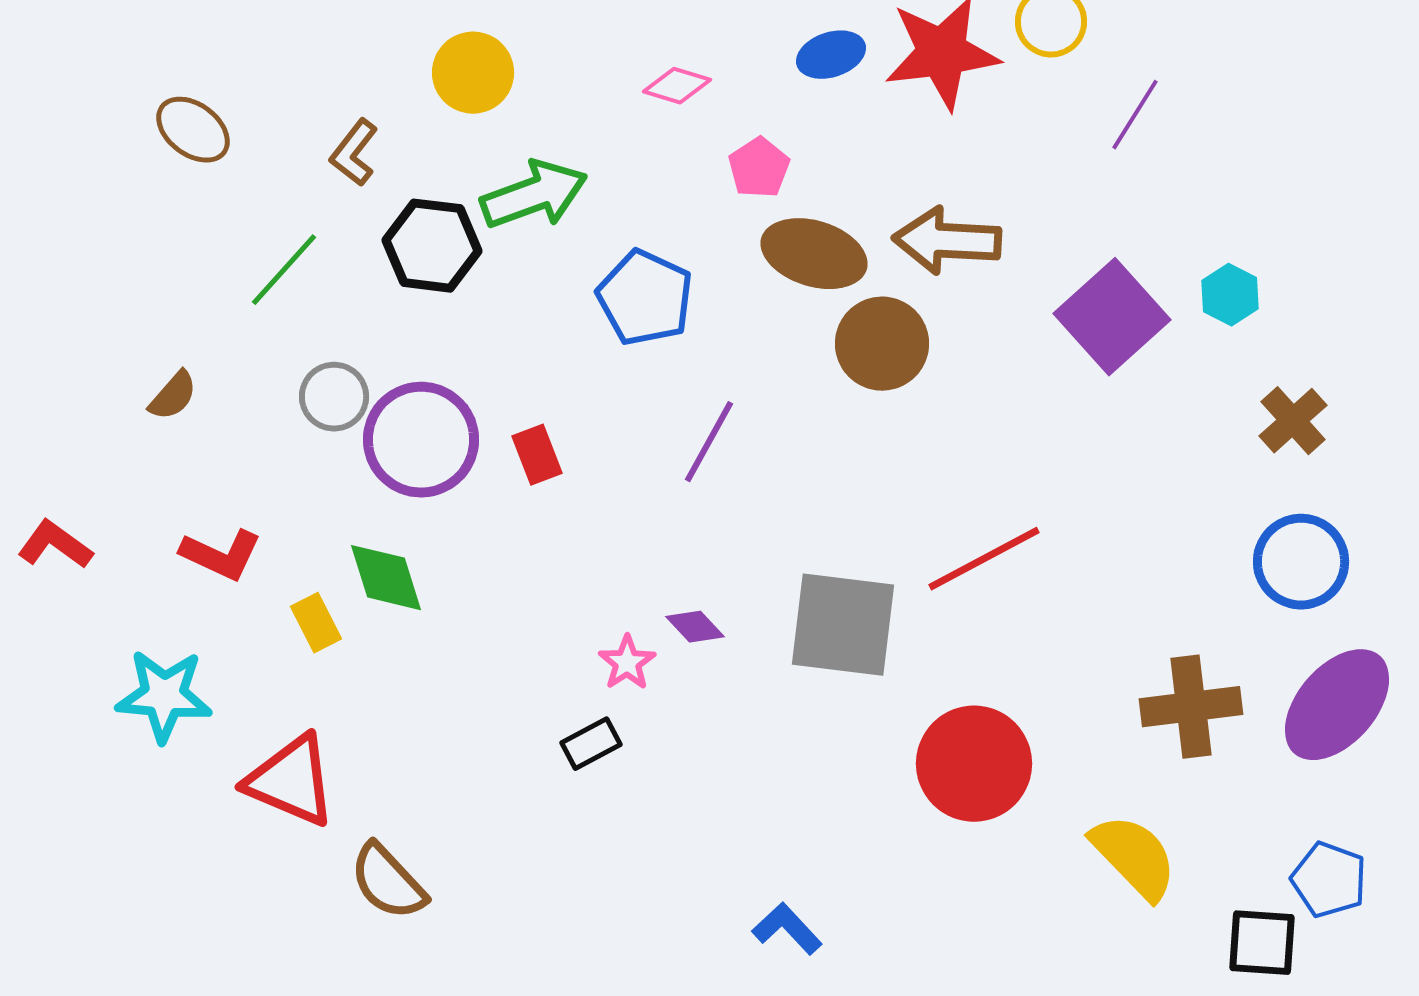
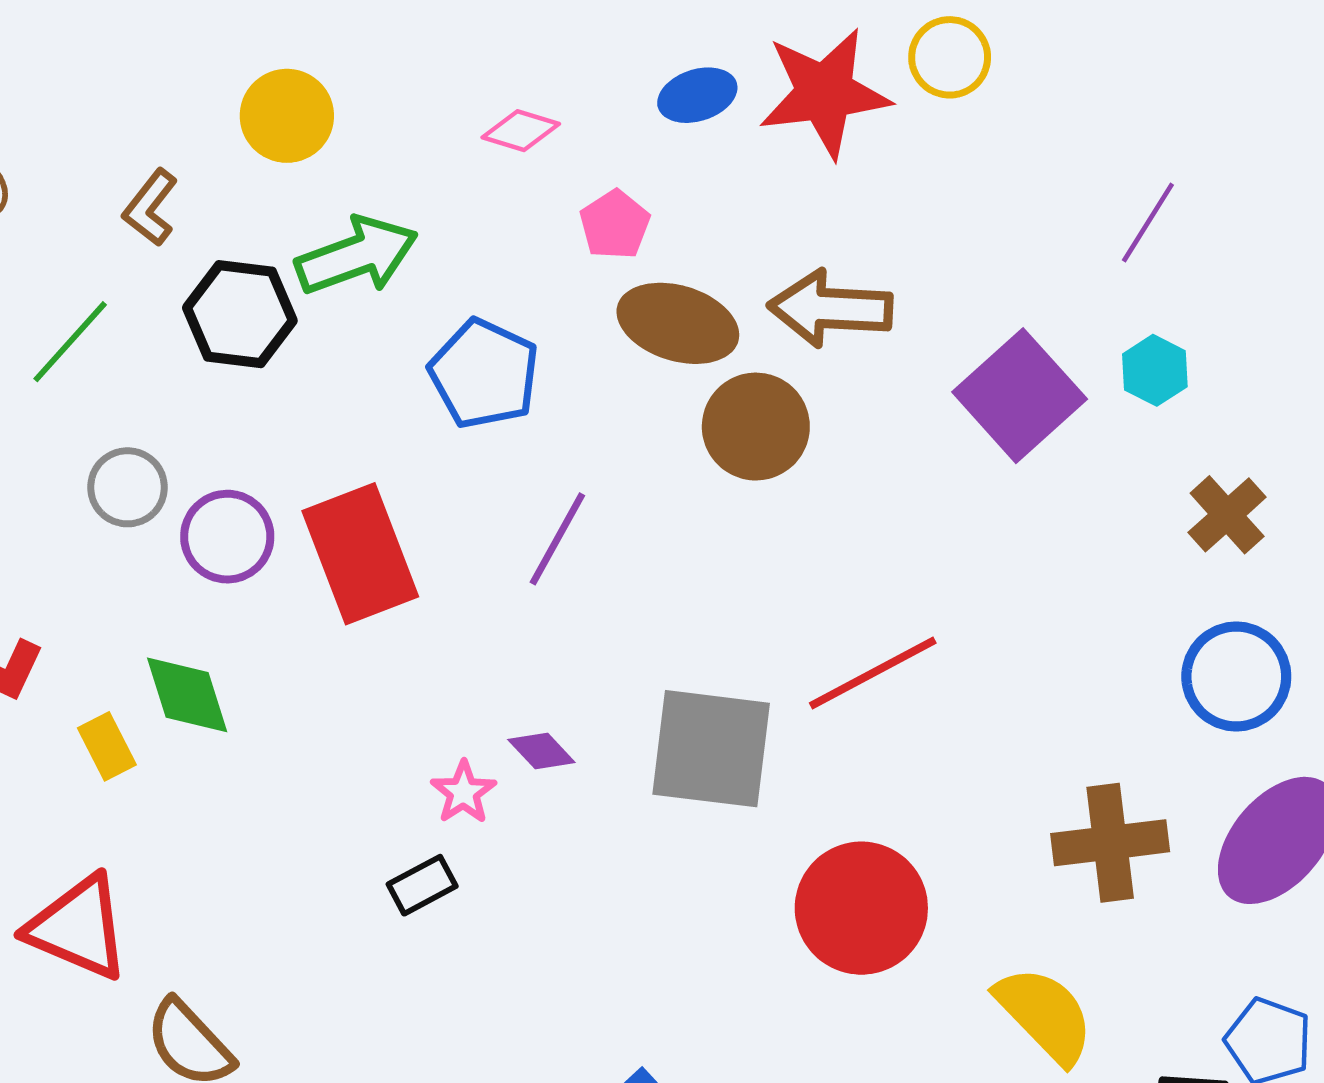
purple line: (1135, 115) -> (1148, 222), moved
purple circle: (421, 440) -> (227, 537), size x0.7
red rectangle: (537, 455) -> (360, 554), size x2.0

